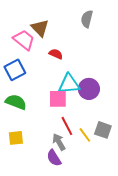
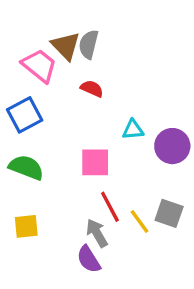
gray semicircle: (87, 19) -> (89, 44), moved
cyan triangle: (69, 84) -> (133, 130), moved, size x0.6
purple circle: (89, 89) -> (172, 146), moved

